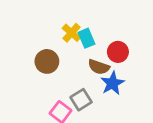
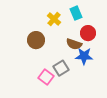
cyan rectangle: (86, 38) -> (76, 13), moved
blue star: (112, 83) -> (84, 56), turned 30

